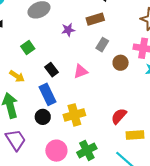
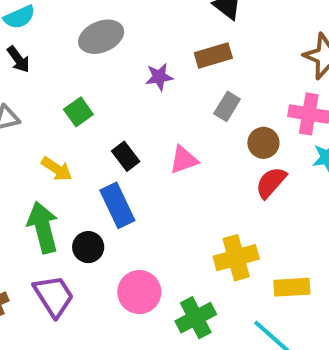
yellow cross: (74, 115) -> (236, 258), moved
red semicircle: (119, 116) -> (271, 183), moved
black circle: (43, 117) -> (88, 247), moved
pink circle: (56, 151) -> (139, 292), moved

